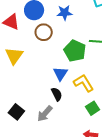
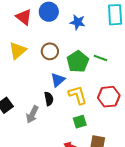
brown circle: (44, 32) -> (50, 51), moved
gray arrow: (45, 114) -> (32, 114), turned -30

